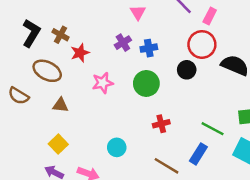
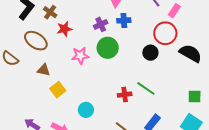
blue cross: (149, 48) -> (124, 20), moved
green circle: (146, 83) -> (108, 48), moved
green line: (213, 129) -> (146, 88), moved
yellow square: (58, 144) -> (58, 90), moved

